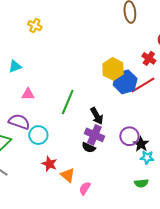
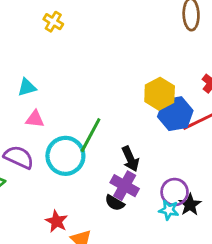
cyan triangle: (15, 66) -> (27, 87), moved
cyan circle: (38, 135) -> (65, 156), moved, size x1.4
cyan star: (147, 157) -> (169, 210), moved

